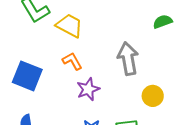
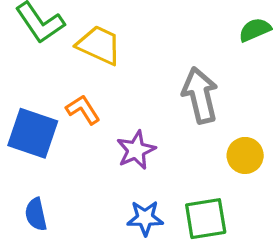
orange L-shape: (72, 61) -> (83, 110), moved

